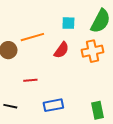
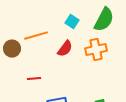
cyan square: (68, 23) -> (72, 22), turned 32

